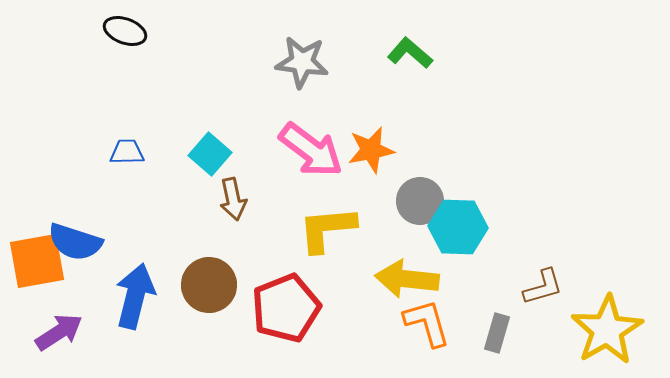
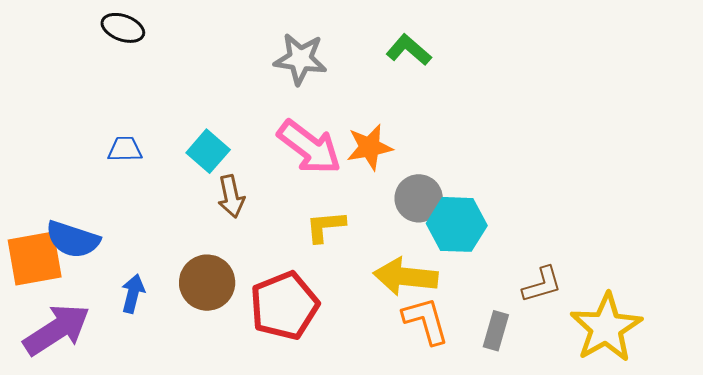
yellow L-shape: (327, 229) -> (325, 226), size x0.7
blue arrow: (135, 296) -> (133, 294), size x0.6
purple arrow: (59, 332) -> (57, 330), size x1.4

